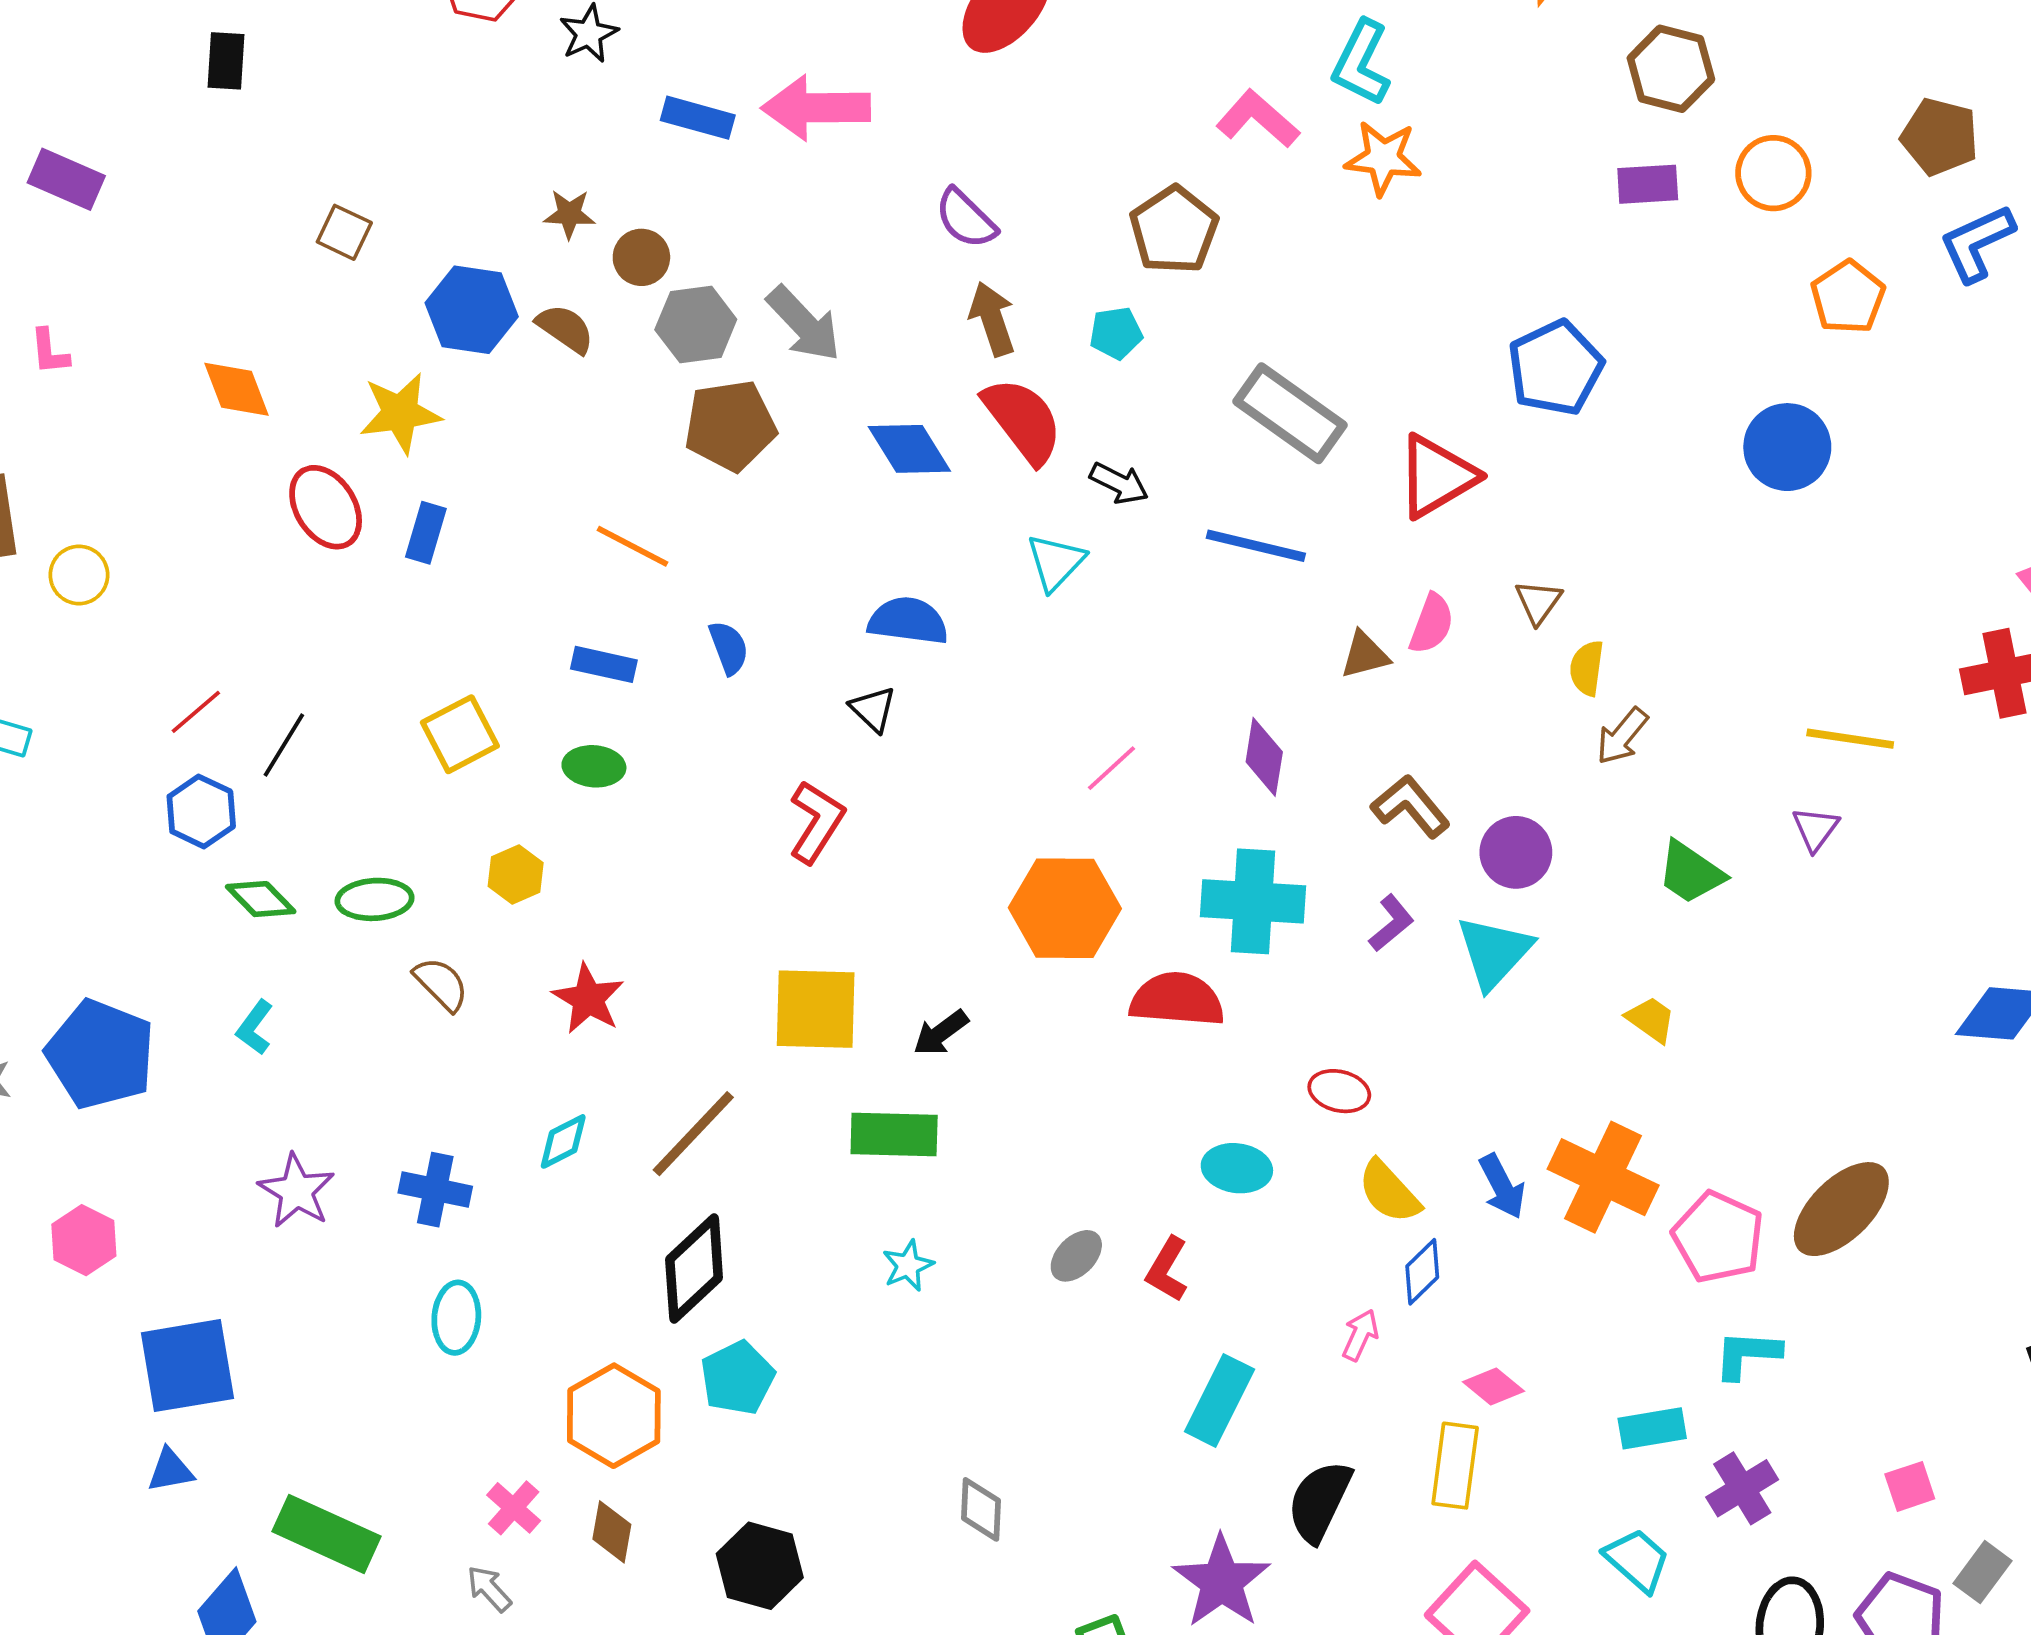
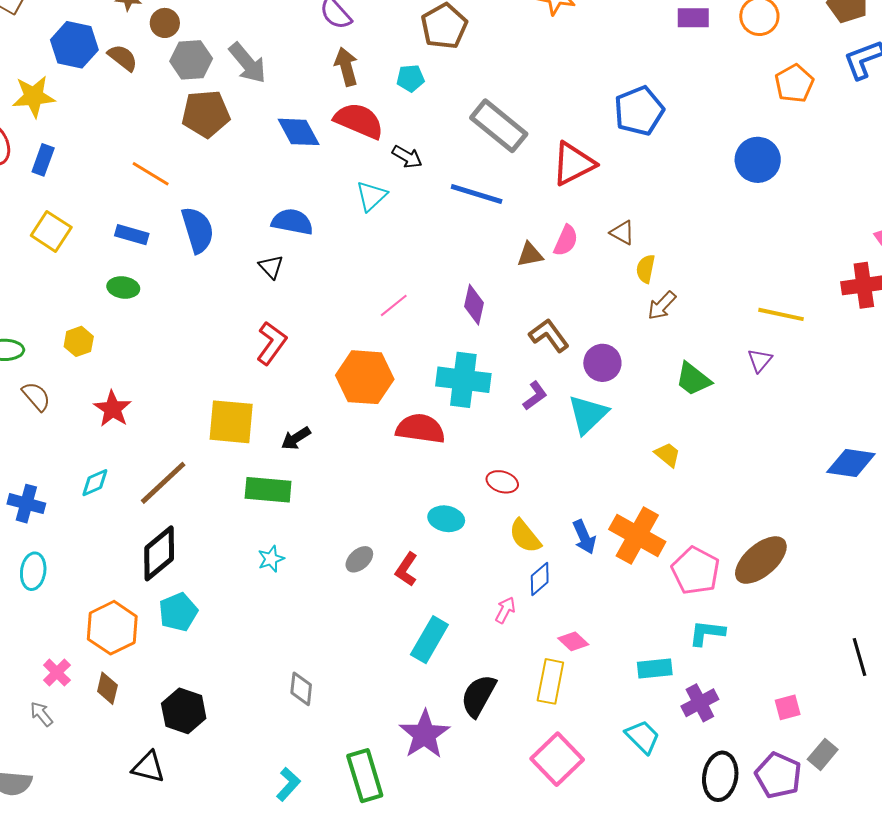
red semicircle: (1023, 420) -> (359, 121), turned -33
brown triangle: (1538, 602) -> (622, 233), turned -40
blue semicircle: (729, 648) -> (198, 230), size x1.6
yellow square: (460, 734) -> (51, 231), moved, turned -33
red L-shape: (816, 822) -> (272, 343), moved

